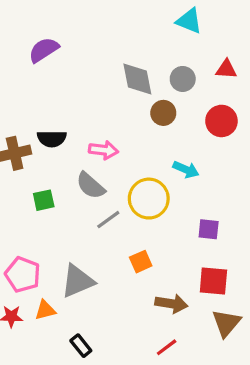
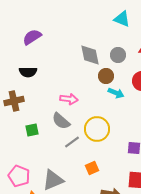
black semicircle: (52, 139) -> (28, 72), moved
cyan arrow: (186, 169) -> (116, 93), moved

